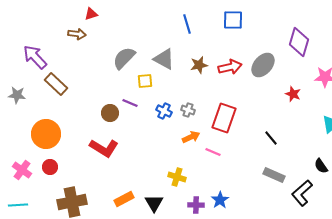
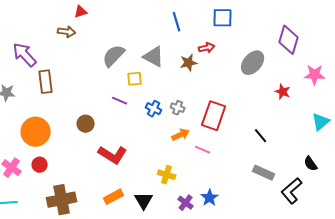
red arrow: (230, 67) -> (207, 48), moved, size x0.7
brown rectangle: (56, 84) -> (46, 82), turned 40
brown circle: (110, 113) -> (86, 124), moved
red L-shape: (104, 148) -> (113, 155), moved
purple cross: (196, 205) -> (186, 203), turned 35

